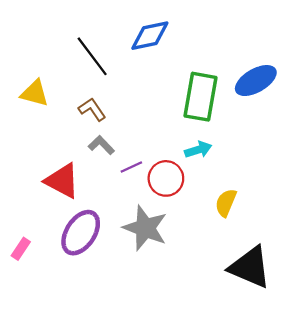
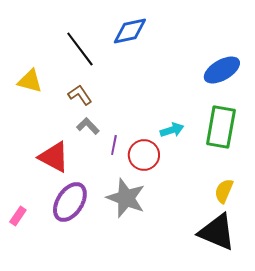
green rectangle: (200, 97) -> (221, 127), moved
purple line: (131, 167) -> (114, 145), turned -54
yellow semicircle: (226, 203) -> (224, 191), moved

